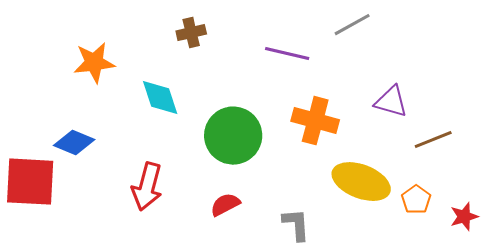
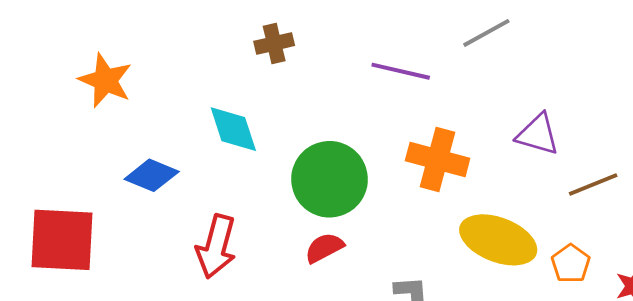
orange star: (94, 63) -> (105, 80), moved, turned 30
blue diamond: (74, 143) -> (152, 175), moved
red semicircle: (225, 205) -> (324, 248), moved

